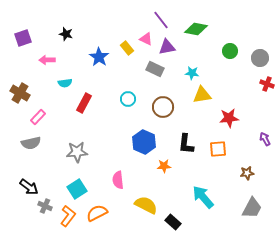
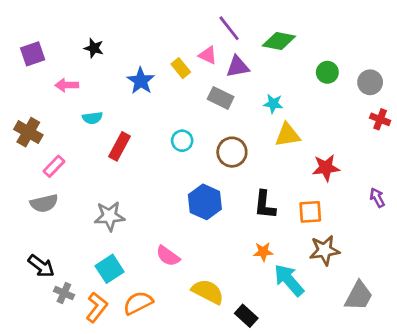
orange star: (164, 166) -> (263, 252), moved
brown star: (247, 173) -> (325, 250), moved, size x1.5
pink semicircle: (118, 180) -> (168, 256), turned -48

